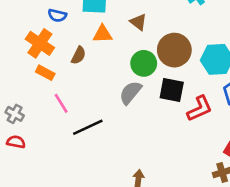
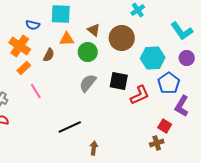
brown circle: (174, 50) -> (122, 38), moved
green circle: (144, 63) -> (88, 52), moved
orange rectangle: (45, 73) -> (24, 68), turned -72
black line: (88, 127) -> (70, 127), moved

